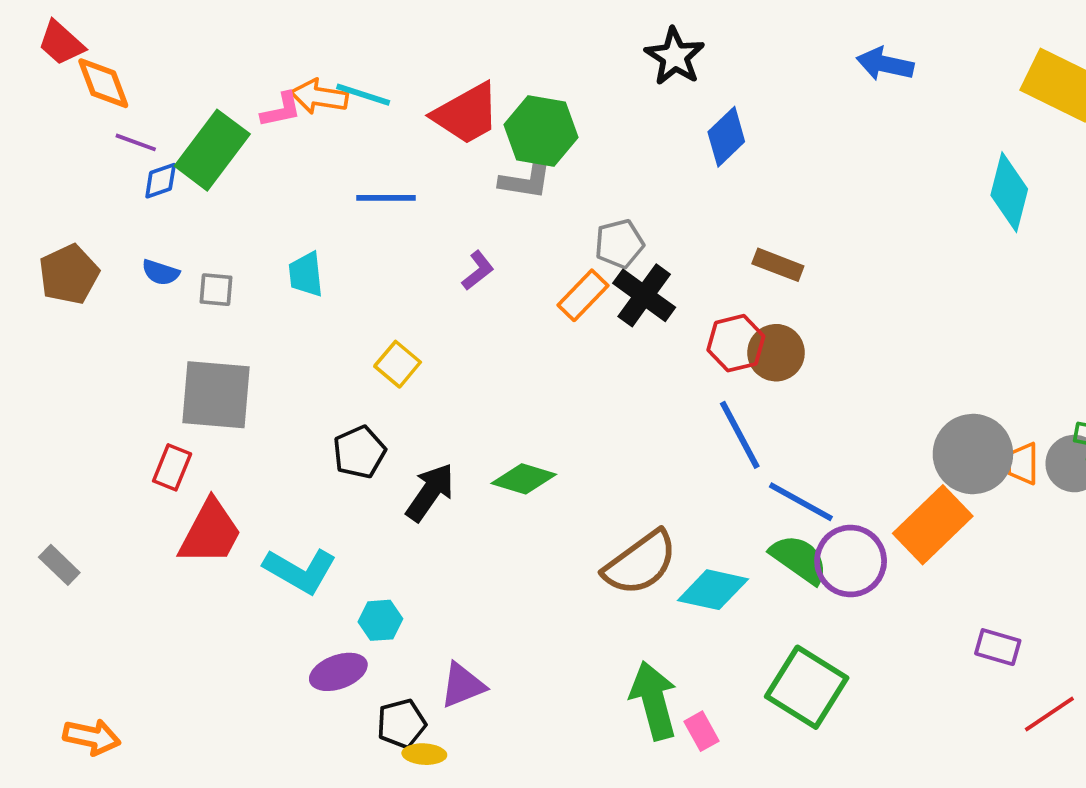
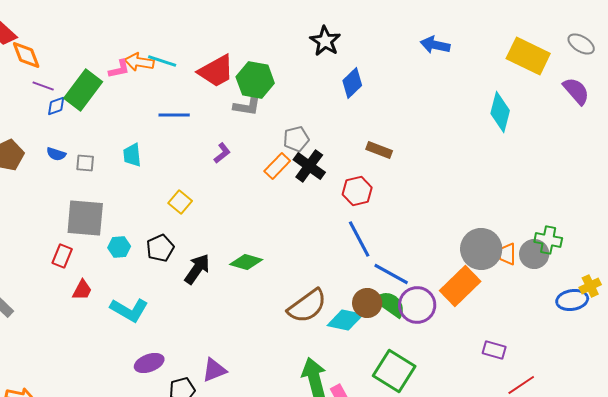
brown circle: (776, 353) -> (367, 303), moved
red trapezoid: (210, 532) -> (82, 290), size x0.6
cyan hexagon: (380, 620) -> (119, 247), moved

